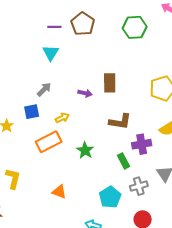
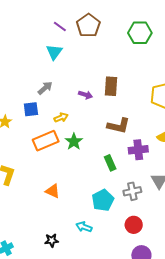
purple line: (54, 27) -> (60, 26), turned 32
green star: (85, 150) -> (74, 142), moved
green rectangle: (123, 161) -> (110, 163), moved

